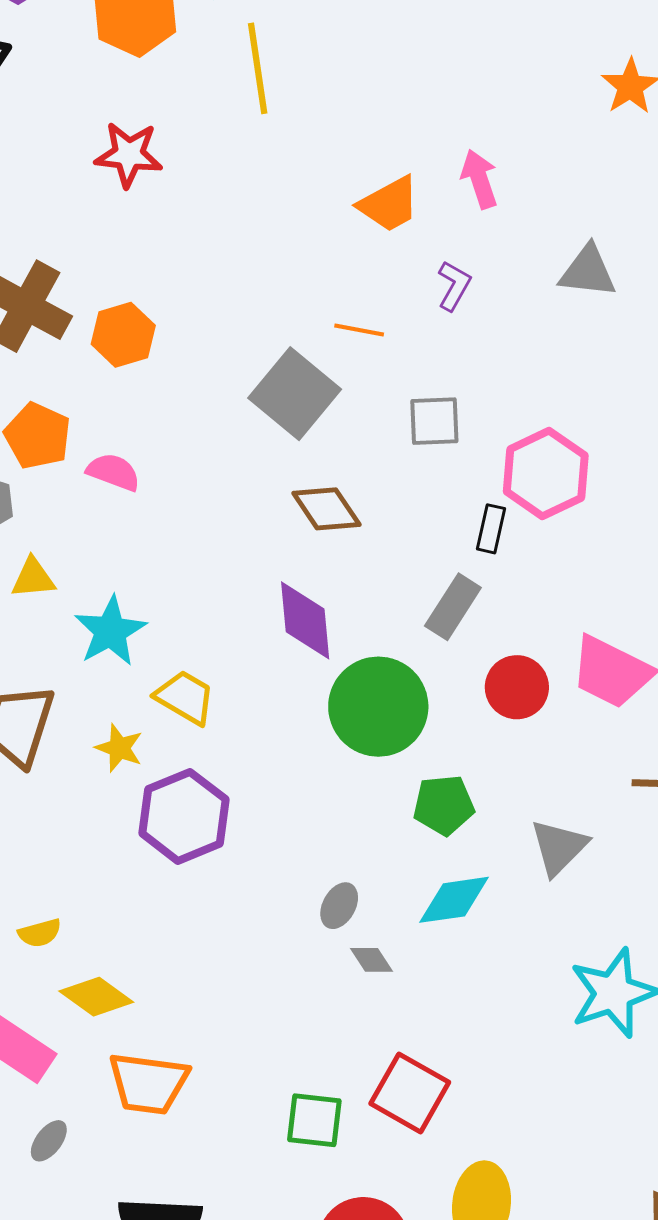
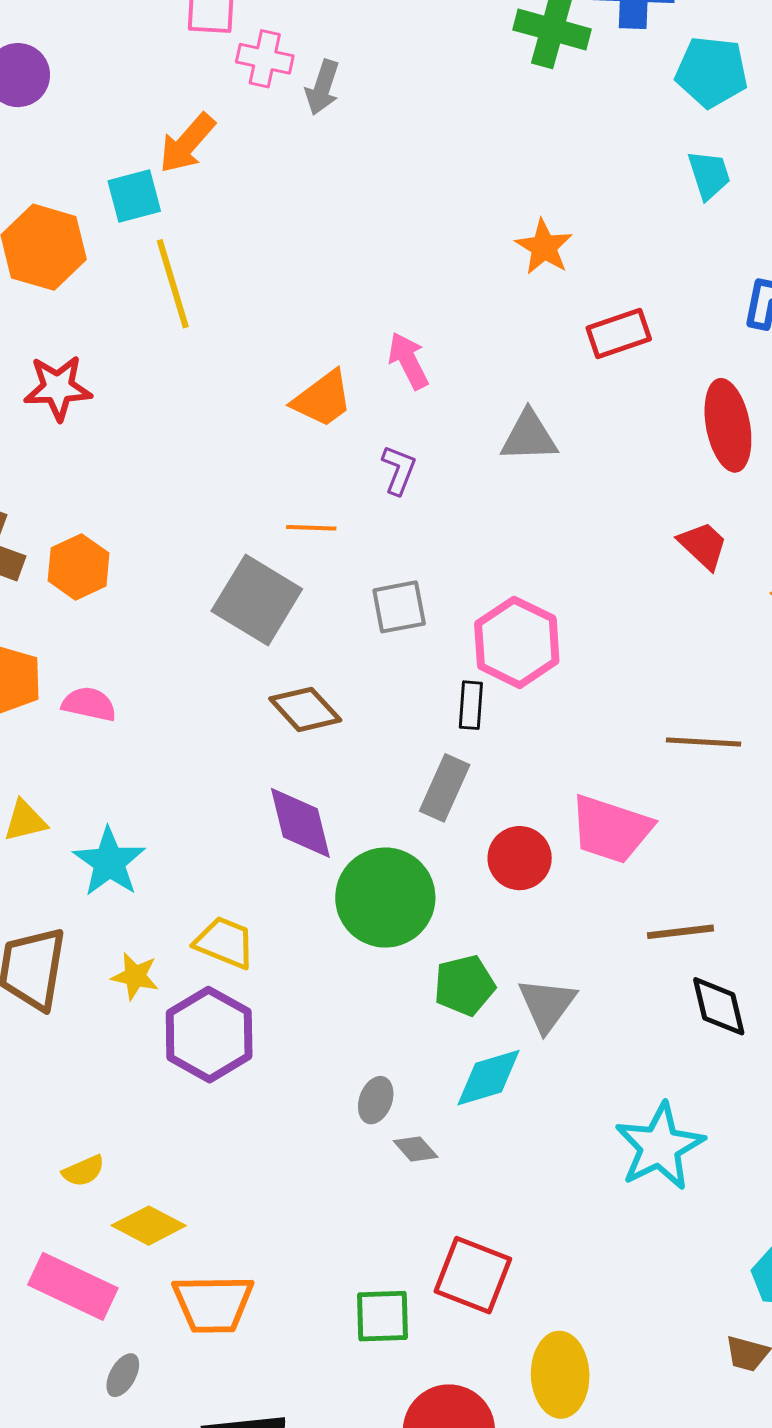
yellow trapezoid: (185, 697) -> (225, 943), moved
gray triangle: (559, 847) -> (547, 1005), moved

